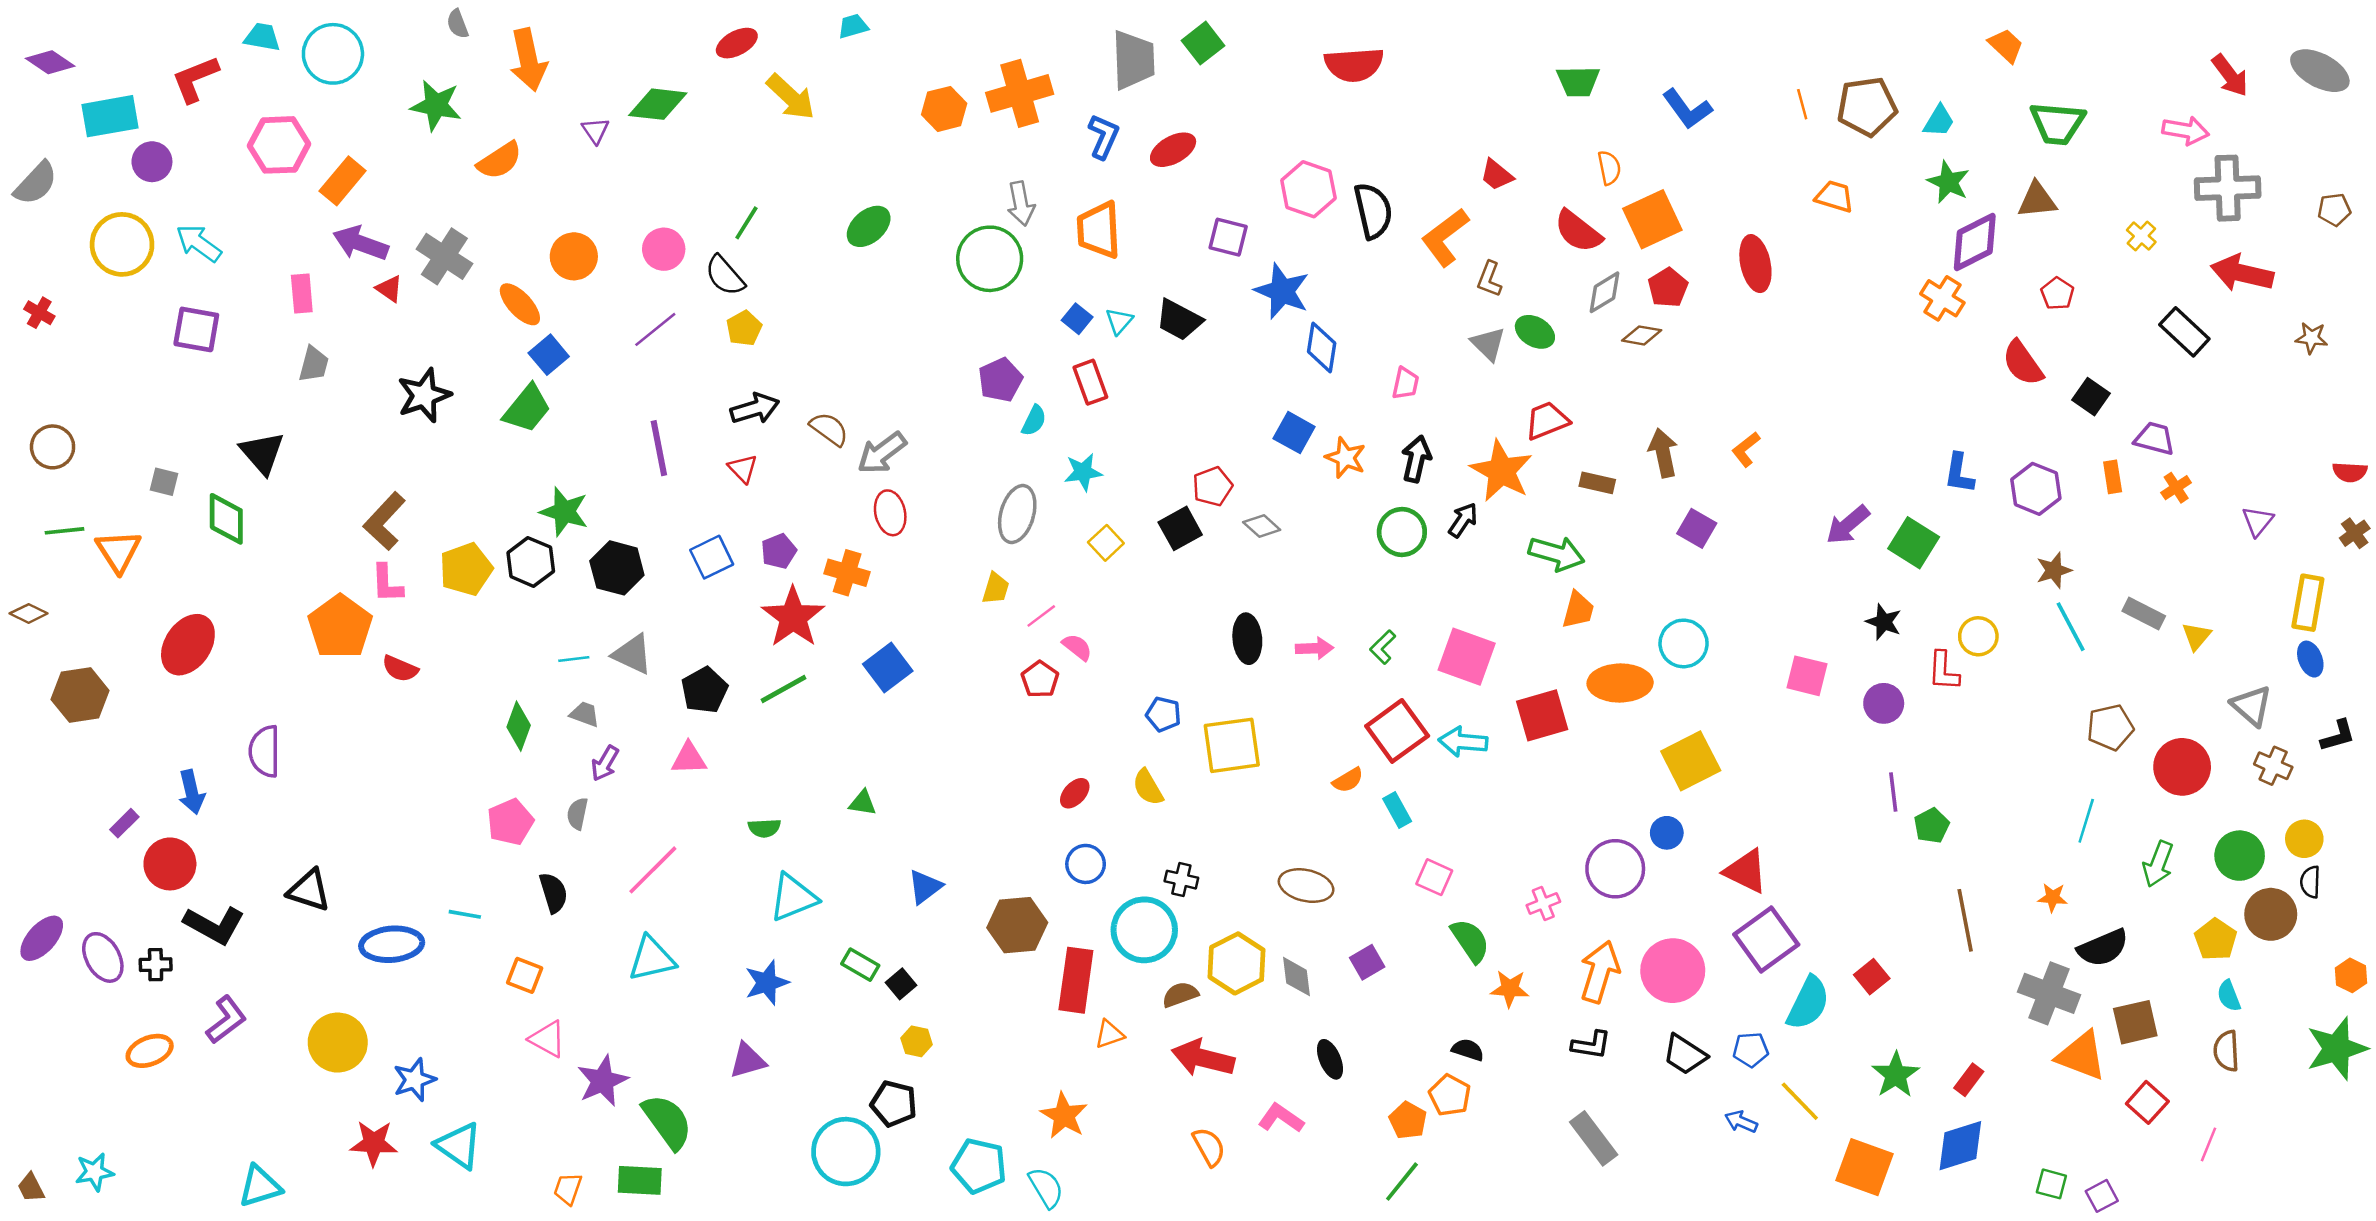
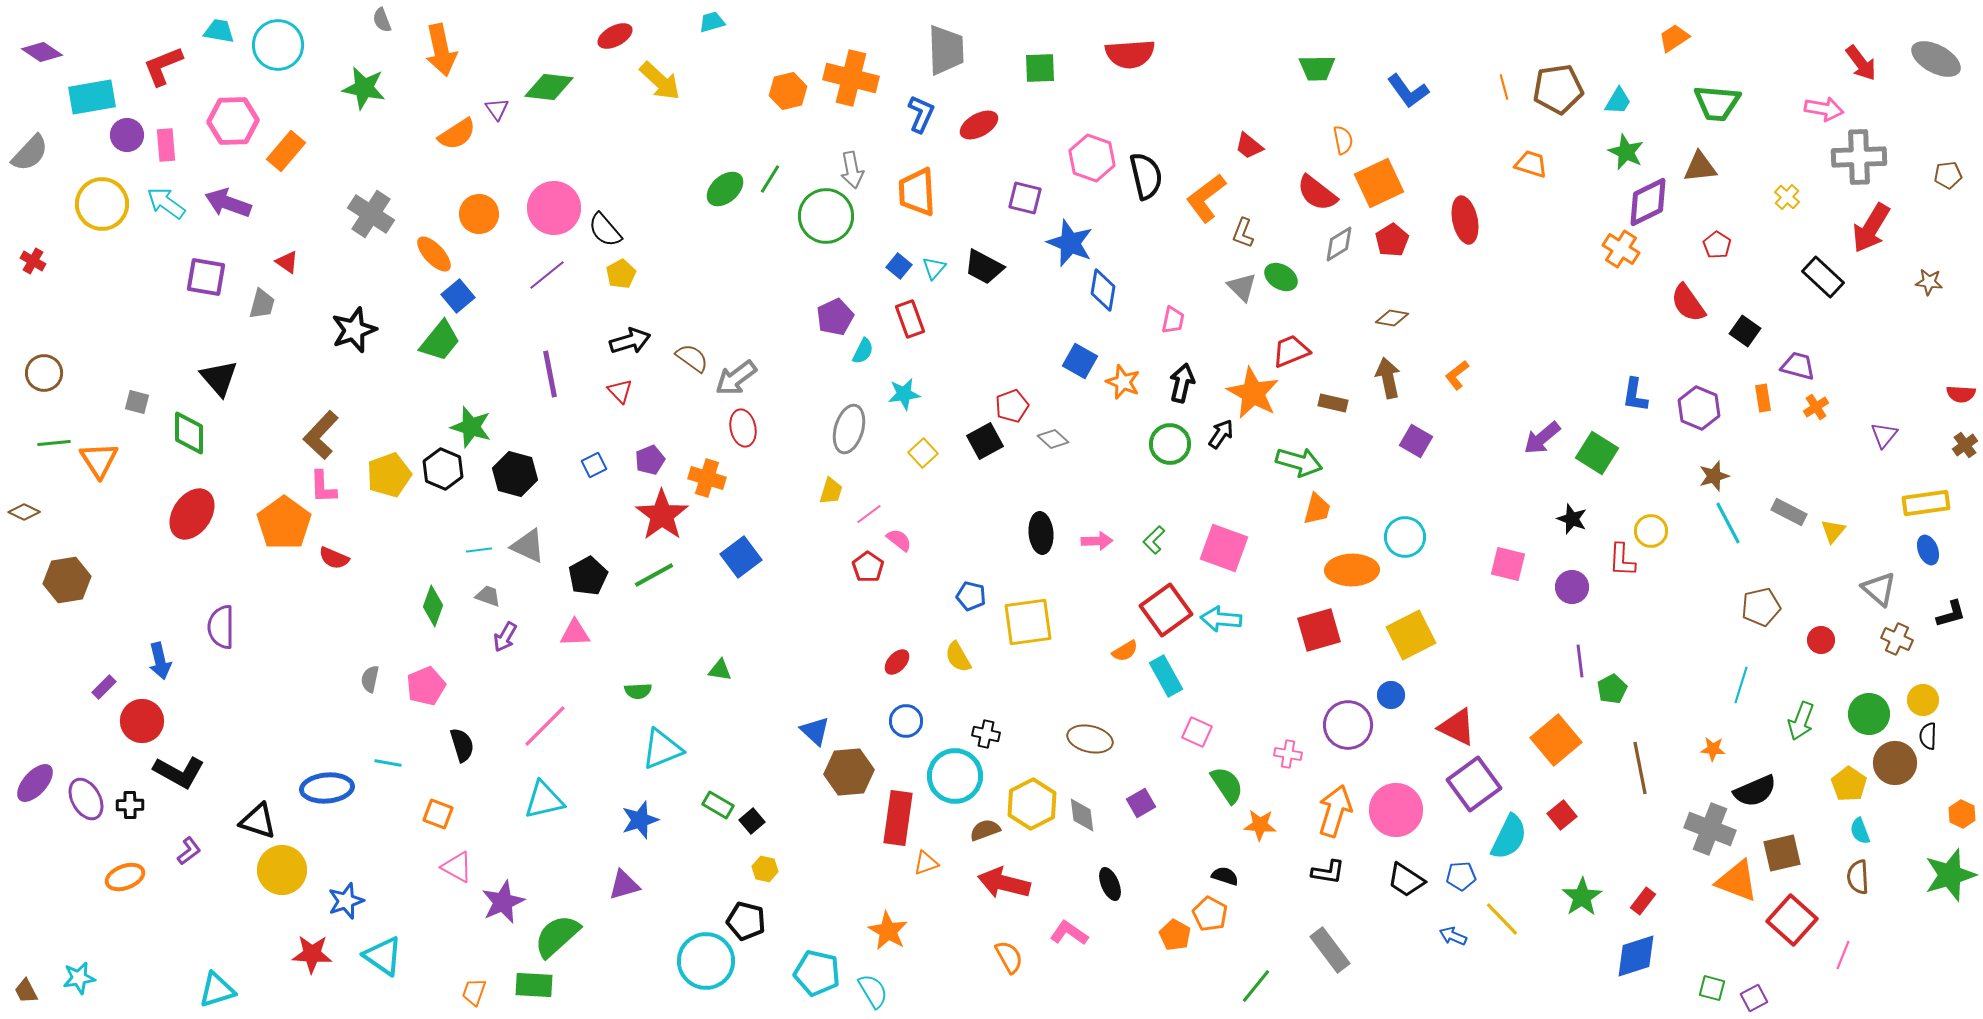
green square: (1203, 43) -> (1040, 68), moved, turned 36
orange trapezoid: (2006, 45) -> (1674, 38), turned -76
orange cross: (1020, 93) -> (851, 78), turned 30
orange semicircle: (500, 161) -> (457, 134), moved
green line: (746, 223) -> (770, 179), moved
purple arrow: (361, 243) -> (228, 203), moved
pink circle: (664, 249) -> (554, 208), size x1.5
red arrow: (2242, 273) -> (1871, 228), turned -72
red triangle: (389, 289) -> (287, 262), moved
pink rectangle: (302, 294) -> (166, 145), moved
purple square: (196, 329) -> (206, 277), moved
brown diamond: (1642, 335) -> (1392, 318), moved
blue square: (712, 557) -> (594, 465), size x0.7
yellow rectangle: (2308, 603) -> (1926, 503), turned 72
red ellipse: (188, 645) -> (192, 514), moved
red square: (1542, 715) -> (1319, 630), moved
red circle: (2182, 767) -> (1821, 640), size x0.6
cyan rectangle: (1397, 810) -> (1166, 676), size x1.4
gray semicircle: (577, 814) -> (370, 679), moved
blue triangle: (925, 887) -> (815, 731), moved, turned -40
black triangle: (309, 890) -> (258, 821), moved
pink cross: (1543, 904) -> (1288, 754), turned 32
purple L-shape: (226, 1020) -> (189, 851), size x0.7
red square: (2147, 1102) -> (1792, 920), size x1.4
green semicircle: (667, 1122) -> (557, 936), turned -96
orange square: (1864, 1167) -> (1556, 740), moved, turned 30
green line: (1402, 1182) -> (1256, 986), moved

